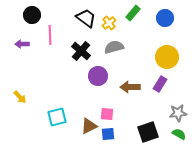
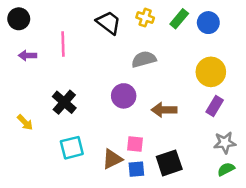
green rectangle: (133, 13) -> (179, 19), moved
black circle: (32, 15) -> (19, 19), moved
yellow cross: (109, 23) -> (145, 18), moved, turned -32
black cross: (81, 51) -> (64, 102), moved
purple rectangle: (160, 84) -> (215, 106), moved
black square: (148, 132) -> (169, 163), moved
green semicircle: (179, 134) -> (226, 169), turned -56

